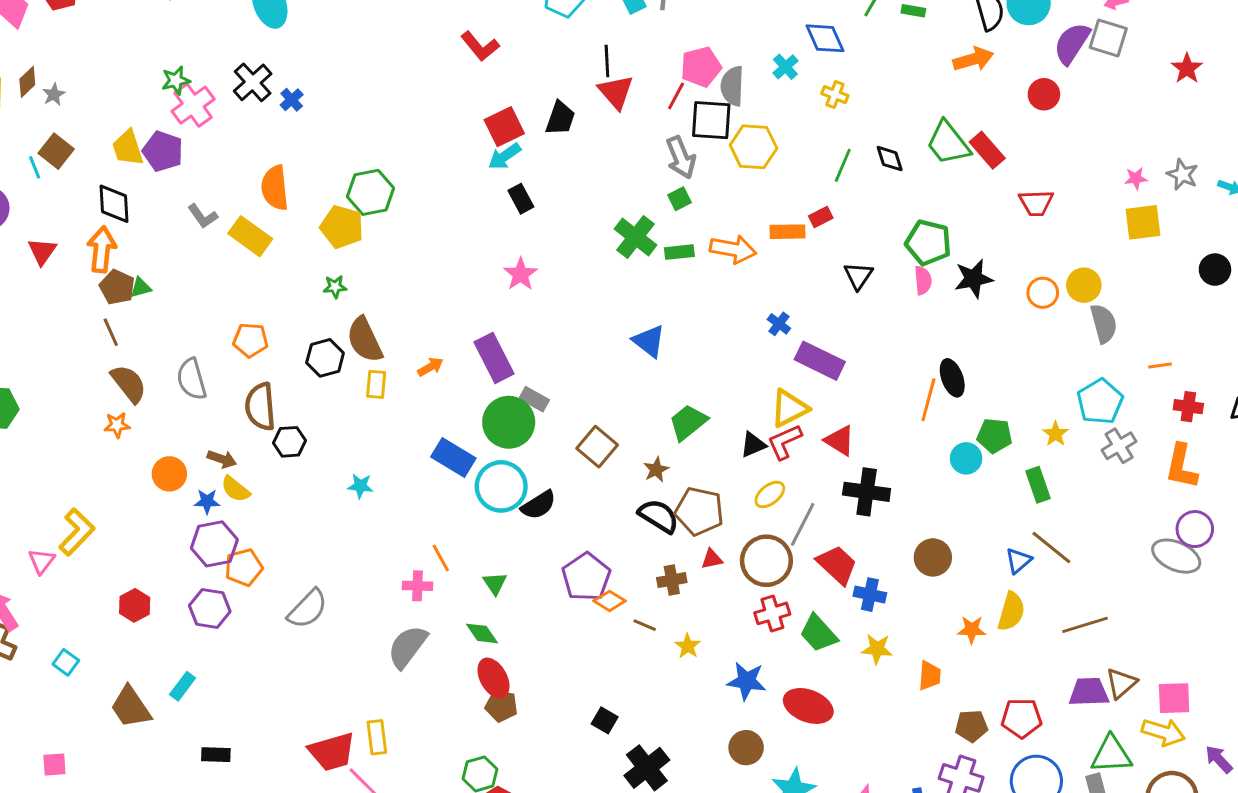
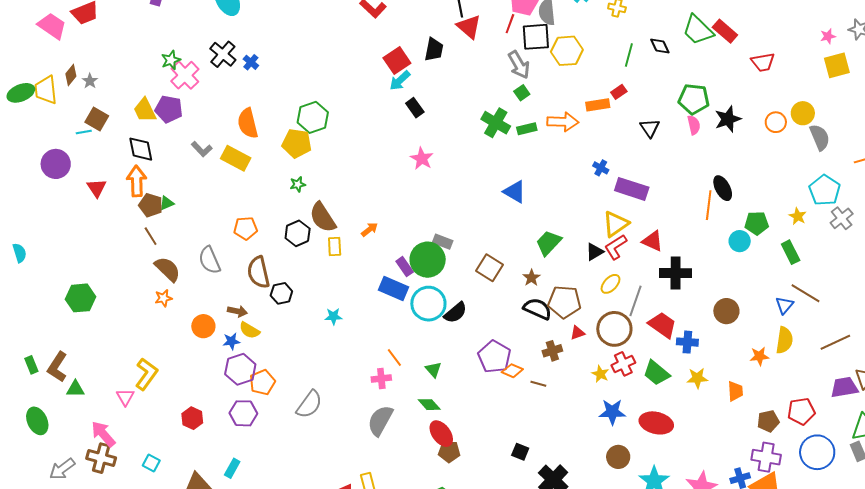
cyan line: (35, 167) -> (84, 132), turned -70
purple rectangle: (494, 358) -> (405, 267), moved, size x0.6
yellow star: (688, 646) -> (600, 374), moved

